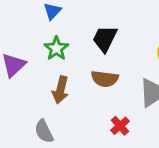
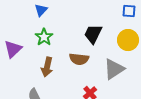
black trapezoid: (105, 39) -> (93, 34), moved

